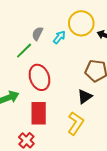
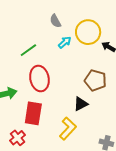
gray semicircle: (37, 34) -> (55, 21), moved, turned -64

